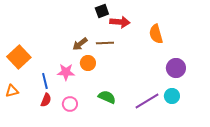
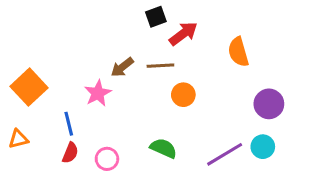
red arrow: (120, 22) -> (183, 34), turned -42
orange circle: (88, 63) -> (183, 95), moved
pink star: (66, 72) -> (98, 93), moved, turned -30

